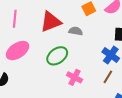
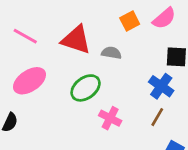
pink line: (15, 19) -> (25, 36), turned -66
red triangle: (51, 22) -> (76, 40), turned 40

